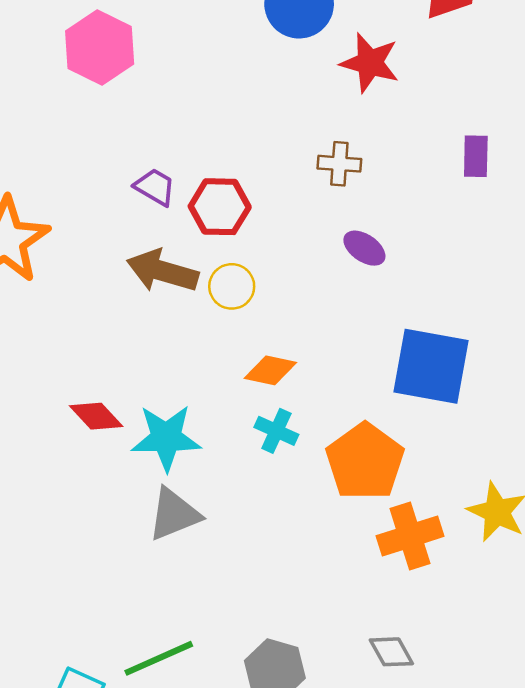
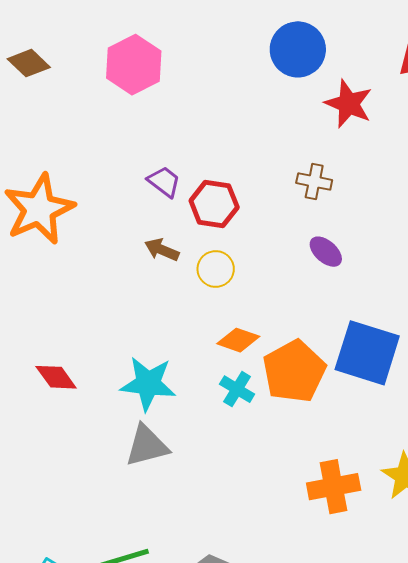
brown arrow: (162, 271) -> (162, 250), size x0.6
red diamond: (96, 416) -> (56, 377), moved
orange pentagon: (365, 461) -> (294, 371), moved

